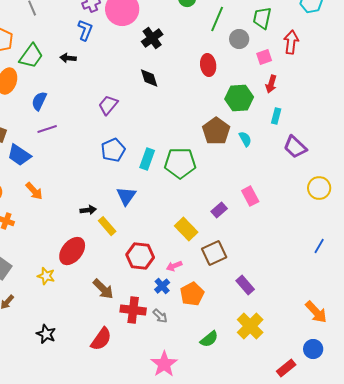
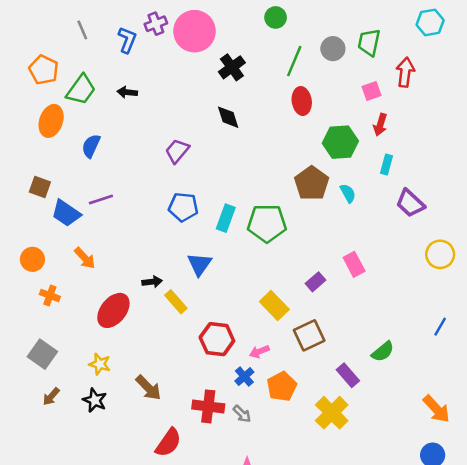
green line: (217, 19) -> (294, 61), moved
blue L-shape: (85, 30) -> (127, 40), moved
gray circle: (239, 39) -> (333, 49), moved
purple line: (47, 129) -> (101, 199), moved
blue pentagon: (113, 150) -> (183, 207), turned 30
red ellipse: (72, 251) -> (113, 310), moved
brown arrow: (103, 289) -> (148, 388), moved
yellow cross: (250, 326) -> (332, 413), moved
black star: (46, 334) -> (95, 400), moved
green semicircle: (209, 339) -> (383, 352), moved

